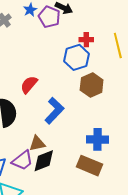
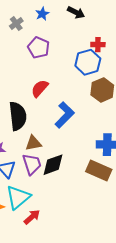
purple pentagon: (49, 17) -> (39, 48), moved
brown triangle: (37, 143) -> (33, 143), moved
purple trapezoid: (23, 160) -> (32, 164), turned -70

